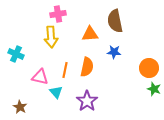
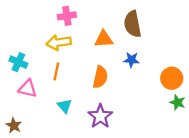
yellow arrow: (51, 37) -> (59, 42), turned 85
orange line: (65, 70) -> (56, 71), moved
pink triangle: (40, 77) -> (28, 89), moved
brown star: (20, 107) -> (14, 126), moved

